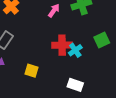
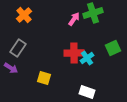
pink arrow: (54, 10) -> (74, 19), moved

